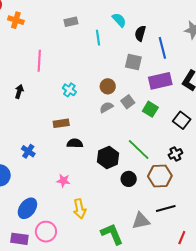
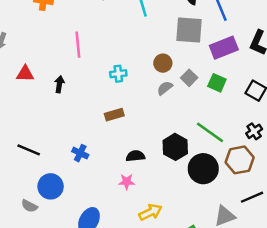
gray square: (133, 62) -> (189, 30), size x1.4
cyan cross: (69, 90) -> (118, 74), turned -32
black semicircle: (75, 143) -> (135, 156), moved
black circle: (129, 179) -> (203, 169), size x1.6
yellow arrow: (80, 209) -> (150, 212), turned -96

